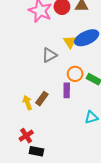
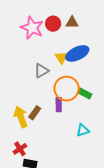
orange circle: (75, 74) -> (67, 89), size x1.6
yellow arrow: (27, 103) -> (21, 117), size x1.5

